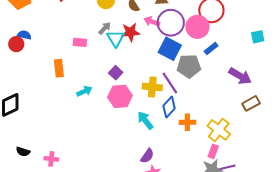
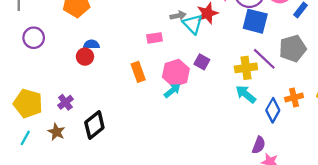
gray arrow: (105, 28) -> (178, 16), turned 48
gray pentagon: (189, 66) -> (293, 49), moved
pink hexagon: (120, 96) -> (176, 73), moved
blue diamond: (169, 107) -> (273, 110), moved
cyan arrow: (145, 120) -> (246, 94), moved

